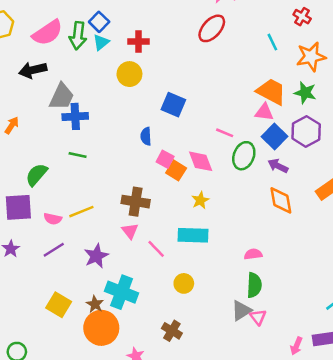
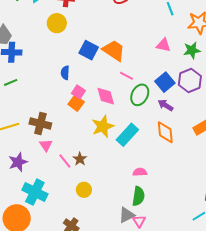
orange trapezoid: (271, 92) -> (114, 50), moved
green star: (305, 93) -> (192, 50), turned -30
pink triangle: (264, 112) -> (163, 45), moved
green line: (78, 155) -> (11, 82), turned -40
orange square: (176, 170) -> (76, 103), moved
yellow star: (200, 200) -> (103, 126), size x1.6
brown cross: (136, 202) -> (40, 124), moved
cyan rectangle: (193, 235) -> (127, 135), moved, turned -55
brown star: (95, 304) -> (80, 159), moved

